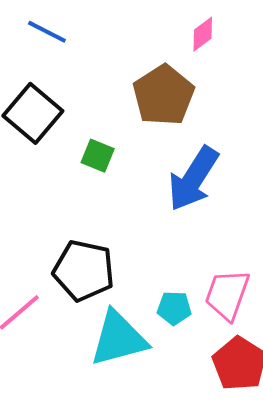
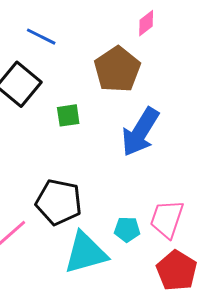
blue line: (47, 32) -> (41, 37), moved
green square: (98, 156) -> (68, 115), turned -30

